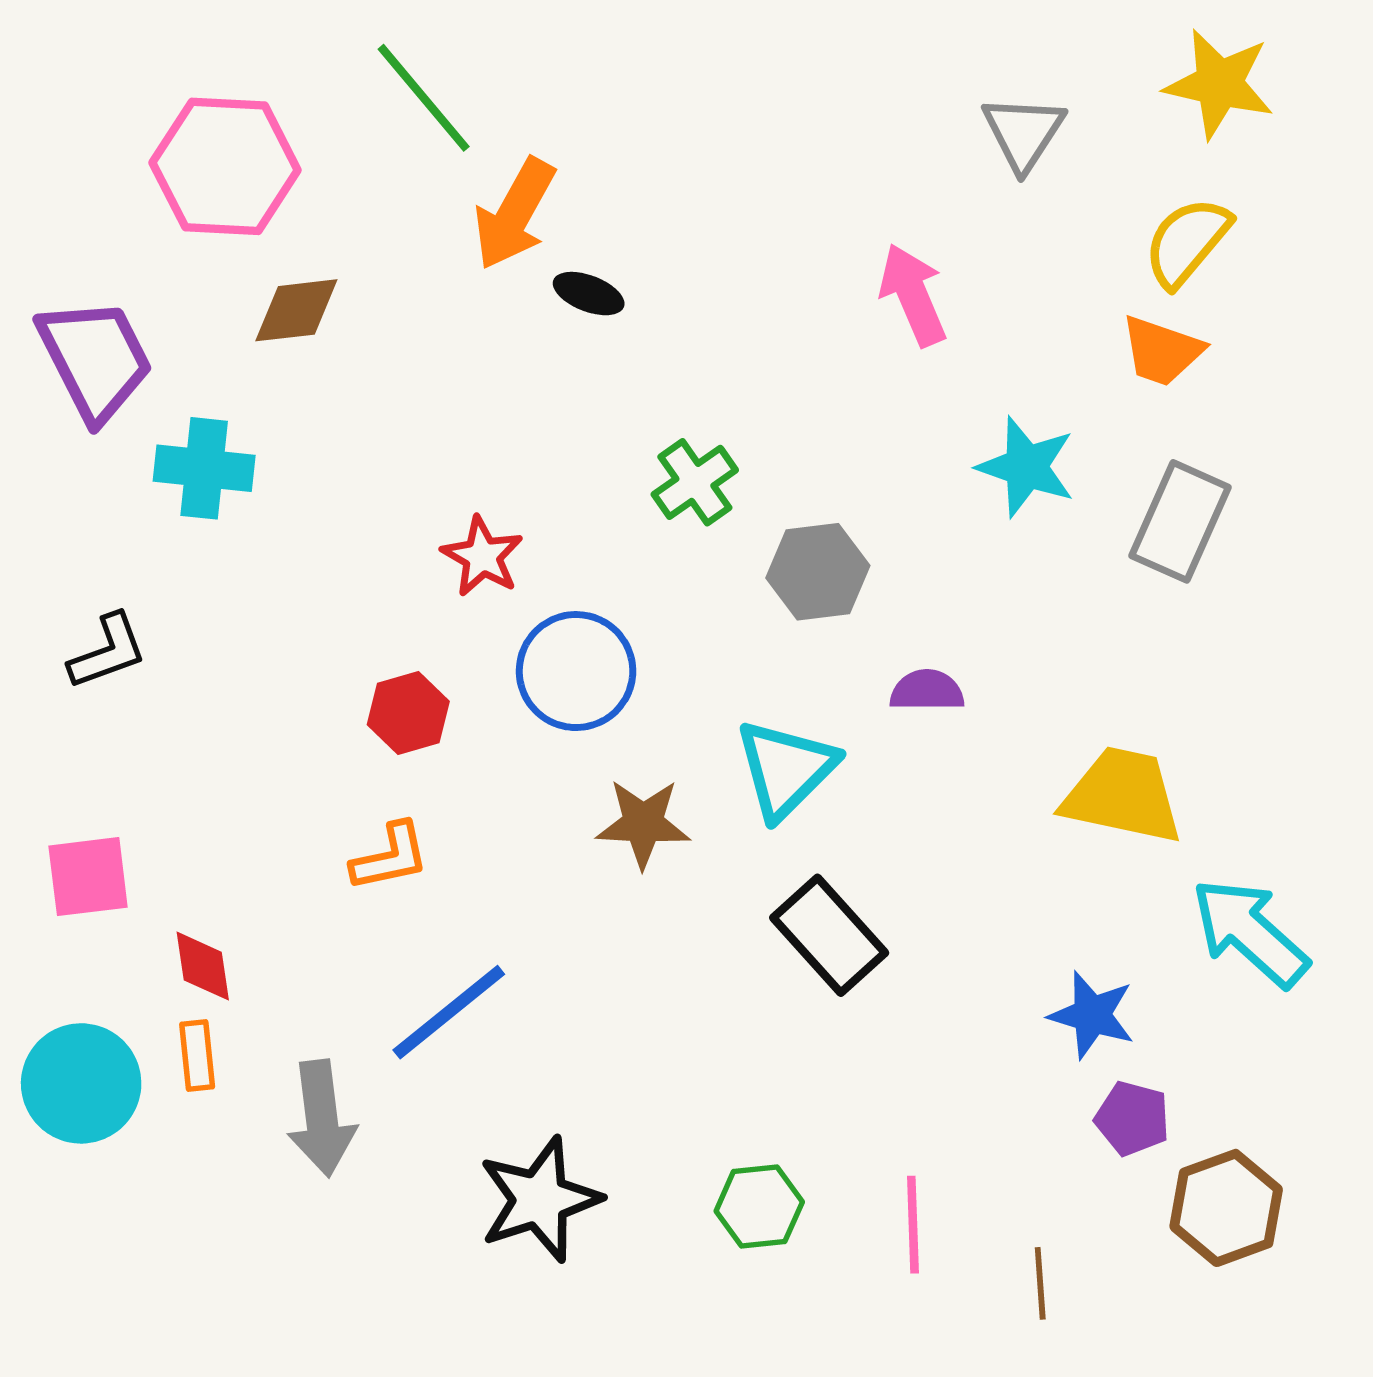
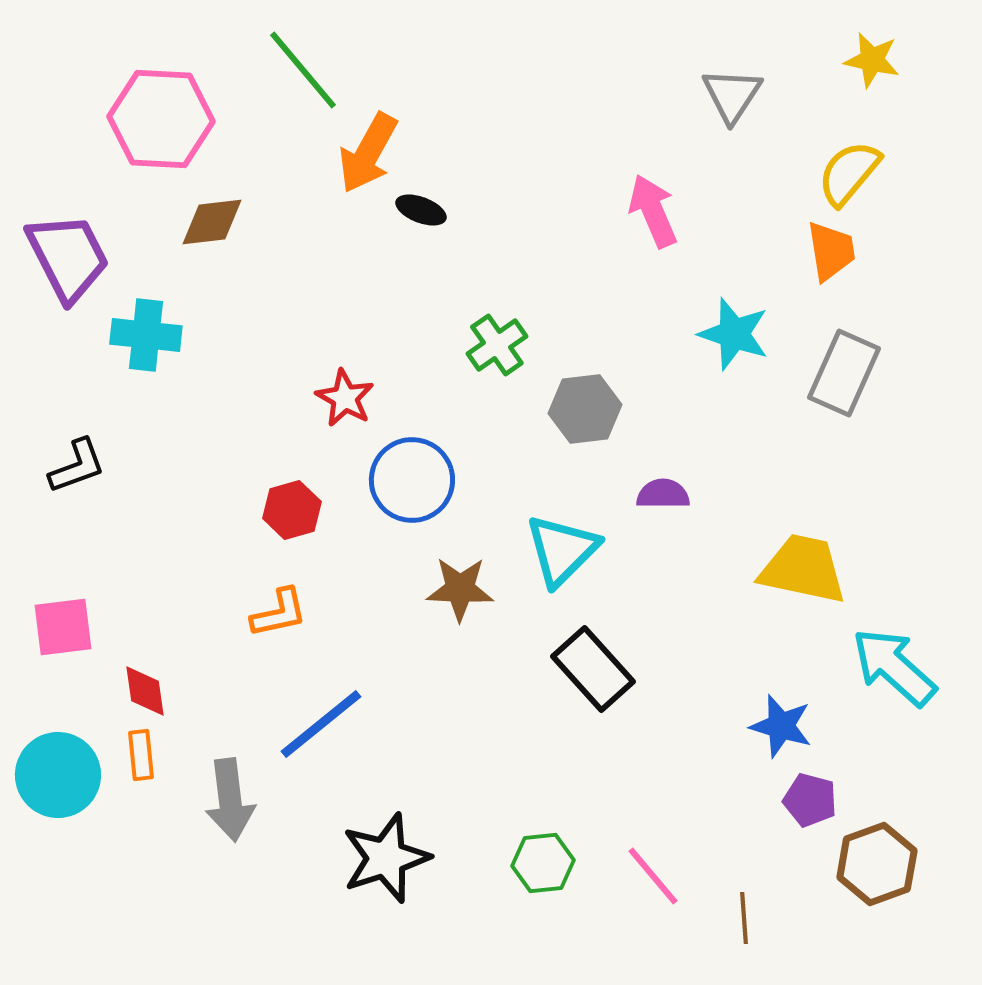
yellow star: (1219, 84) -> (872, 60), size x0.7
orange trapezoid: (1162, 351) -> (831, 251), turned -118
pink line: (913, 1225) -> (653, 876), turned -38

